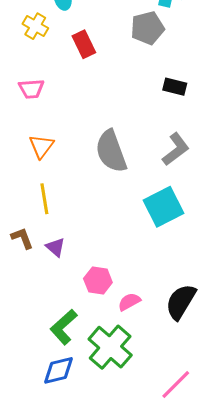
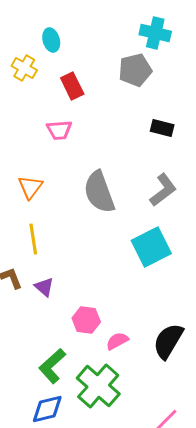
pink trapezoid: (31, 89) -> (59, 130), moved

